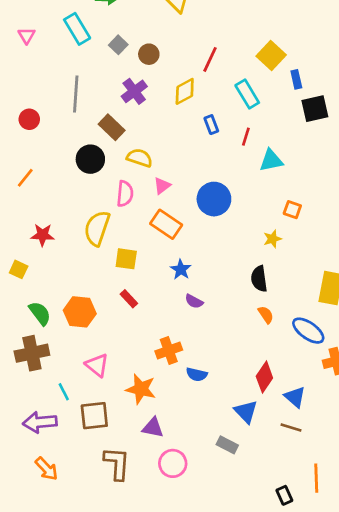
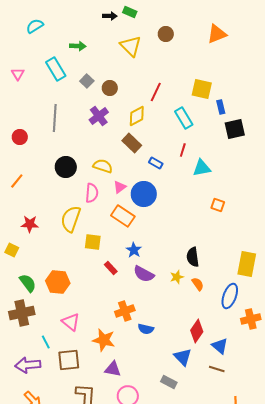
yellow square: (271, 55) -> (202, 89), turned -30
blue rectangle: (211, 125) -> (156, 163), moved, turned -40
brown rectangle: (112, 127) -> (132, 143), moved
blue circle: (214, 199) -> (144, 194), moved
yellow star: (272, 239) -> (177, 277), moved
red rectangle: (129, 299) -> (111, 268), moved
purple semicircle: (194, 301) -> (144, 274), size x1.5
blue ellipse: (308, 331) -> (230, 296), turned 75

